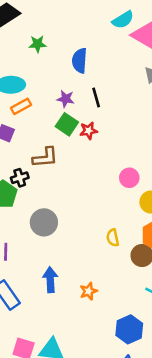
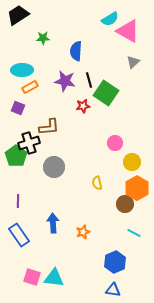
purple star: (66, 99) -> (65, 81), size x1.5
green square: (67, 124) -> (106, 93), moved, size x1.4
black cross: (20, 178) -> (29, 143), size x1.5
gray circle: (44, 222) -> (54, 167), moved
yellow semicircle: (113, 238) -> (97, 183), moved

